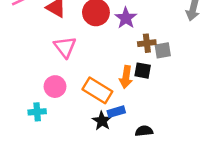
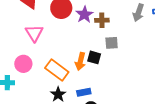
brown cross: (147, 43) -> (102, 20), moved
blue rectangle: (116, 112) -> (84, 92), moved

